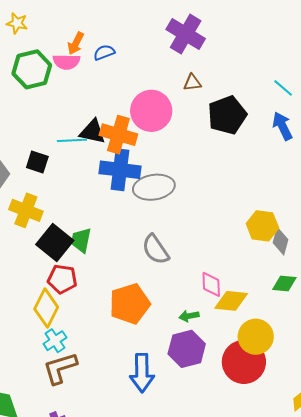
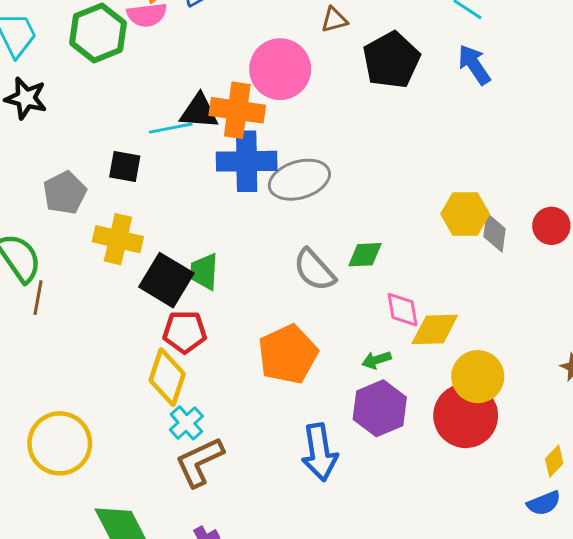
green diamond: (284, 284) -> (365, 255), moved

